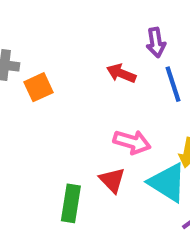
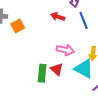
green rectangle: (71, 203) -> (42, 73), moved

